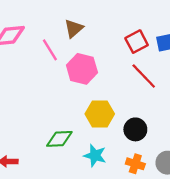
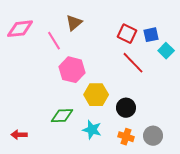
red square: (137, 42) -> (127, 34), turned -36
pink hexagon: (82, 69) -> (72, 70), moved

